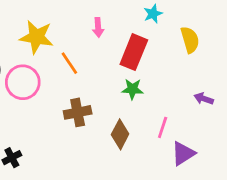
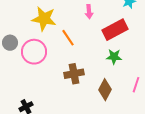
red rectangle: (134, 52) -> (115, 30), turned 40

